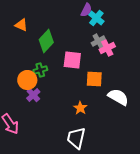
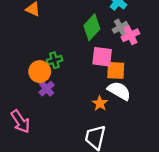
green diamond: (46, 41) -> (92, 27), moved
pink square: (72, 60) -> (102, 57), moved
white semicircle: (118, 97) -> (119, 91), moved

